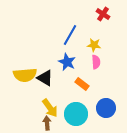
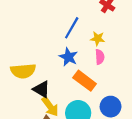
black triangle: (45, 78) -> (41, 89), moved
orange rectangle: (82, 84) -> (85, 81), size x1.5

